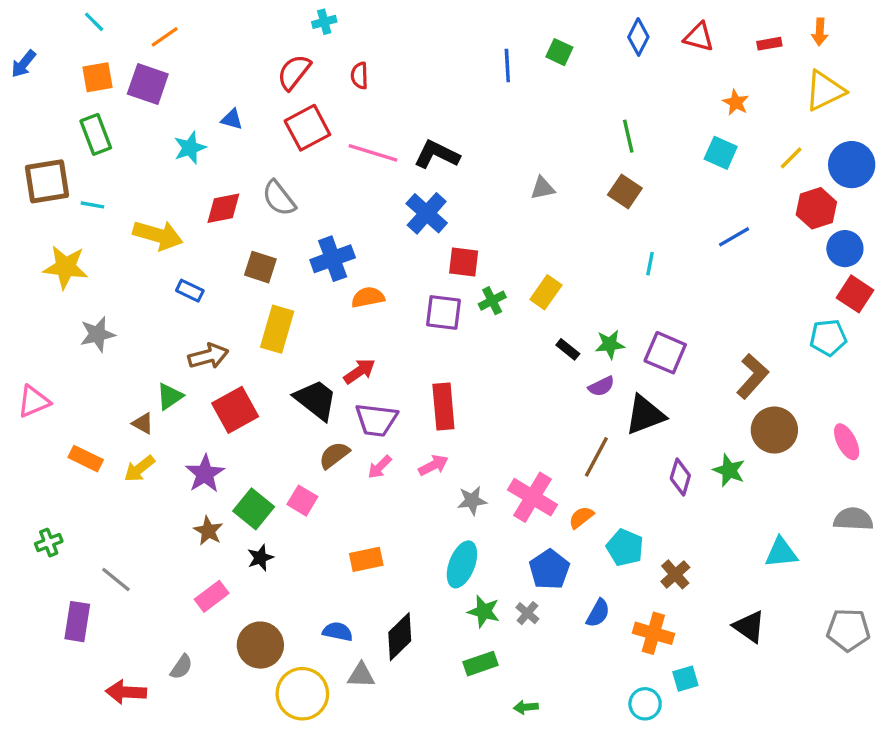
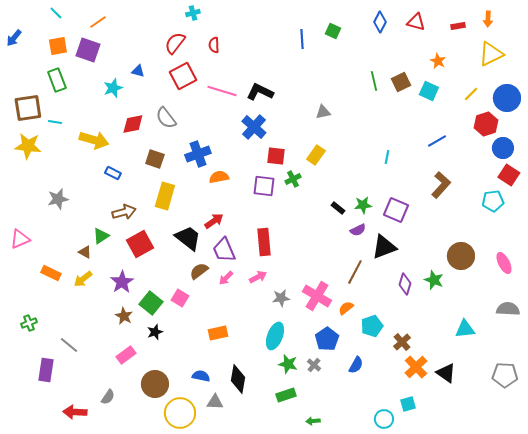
brown square: (625, 191) -> (401, 82), moved, turned 30
yellow star: (66, 267) -> (28, 146), moved
yellow rectangle: (546, 292) -> (316, 155), moved
brown L-shape: (753, 376) -> (441, 185), moved
purple trapezoid: (376, 420) -> (224, 250), turned 60
cyan pentagon: (625, 548) -> (372, 326), turned 30
orange cross: (653, 633) -> (416, 367), moved, turned 30
black diamond: (400, 637) -> (238, 379), turned -36

